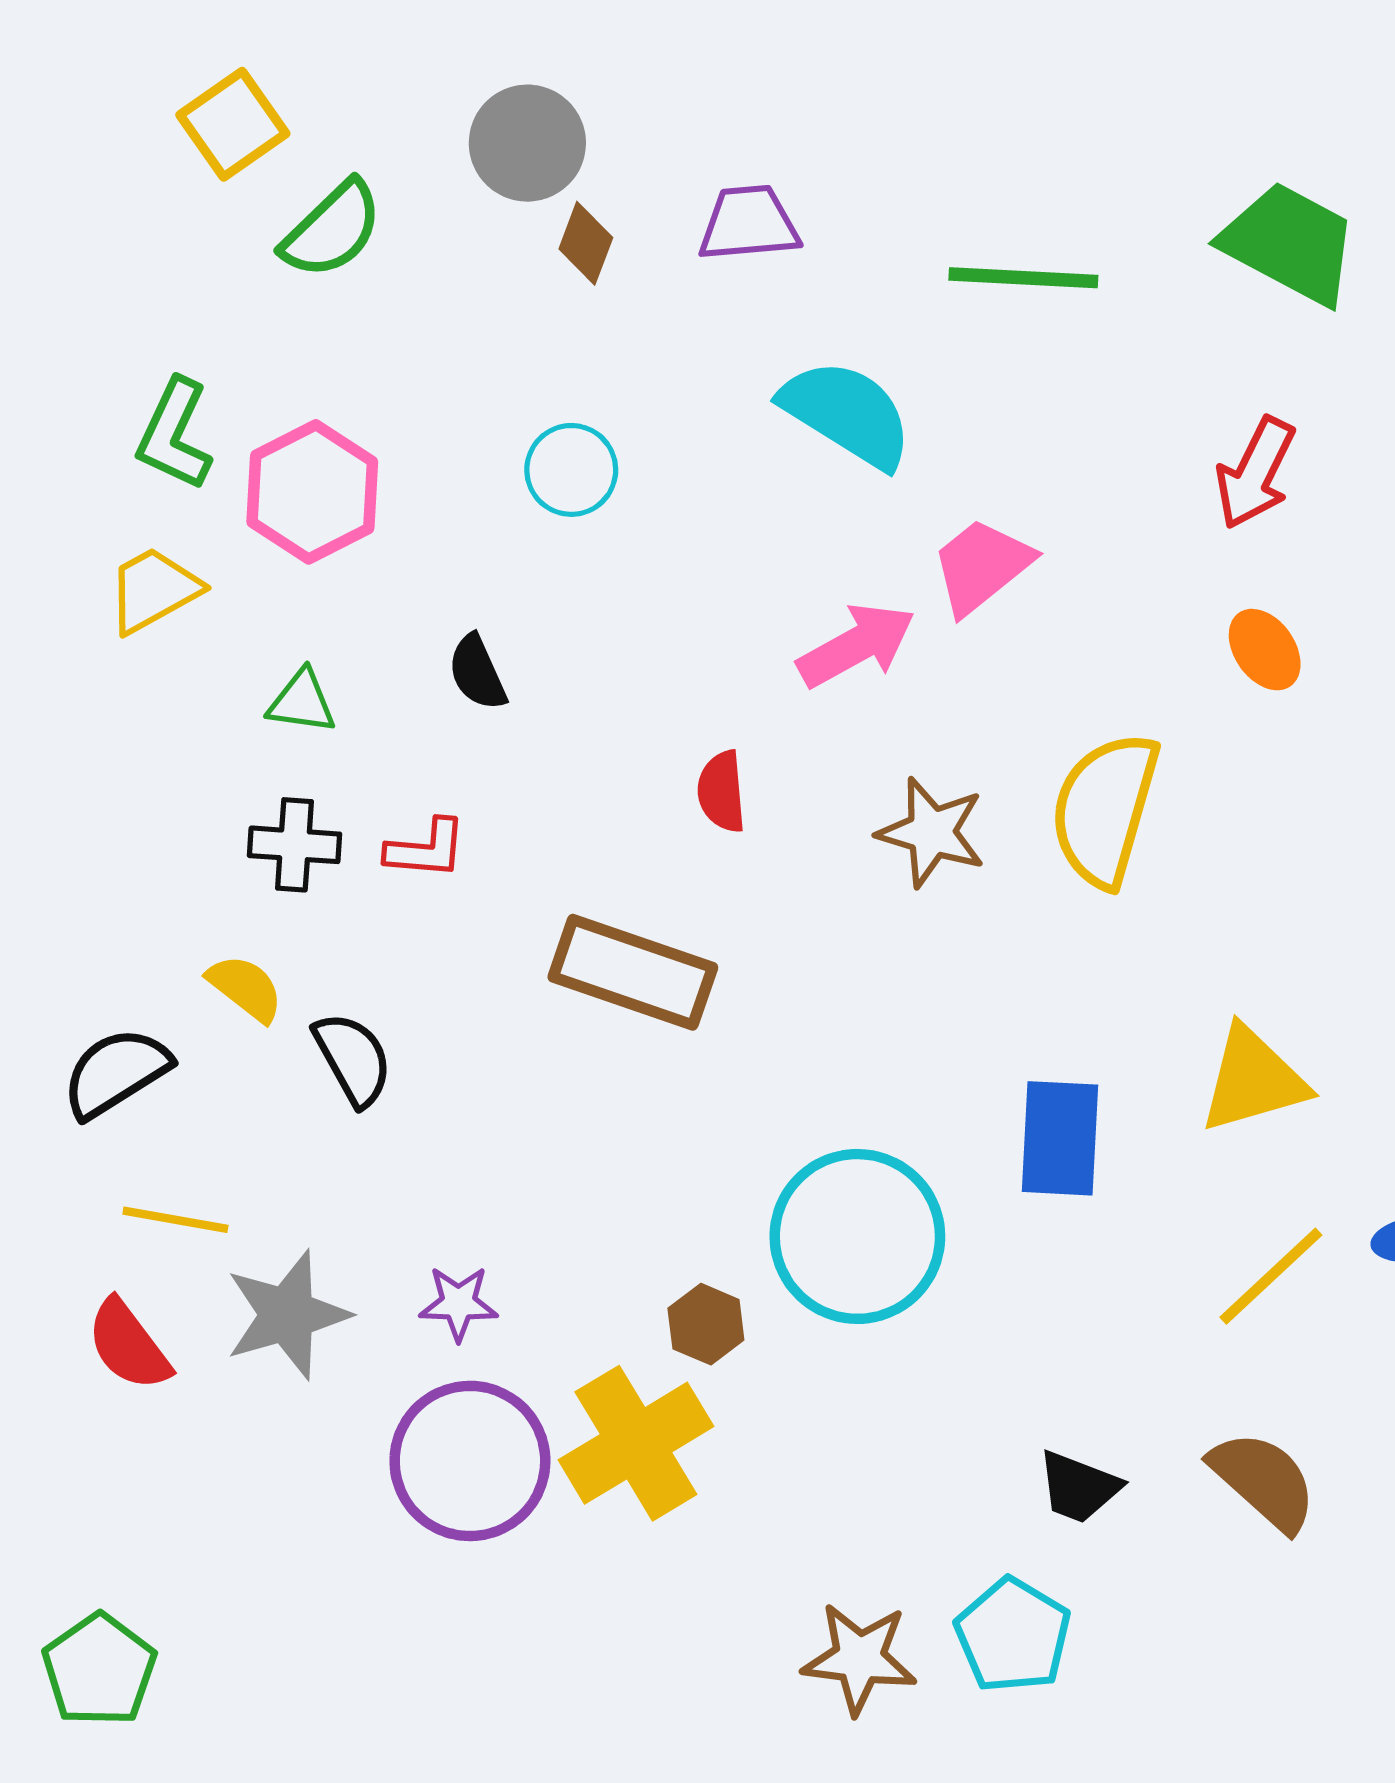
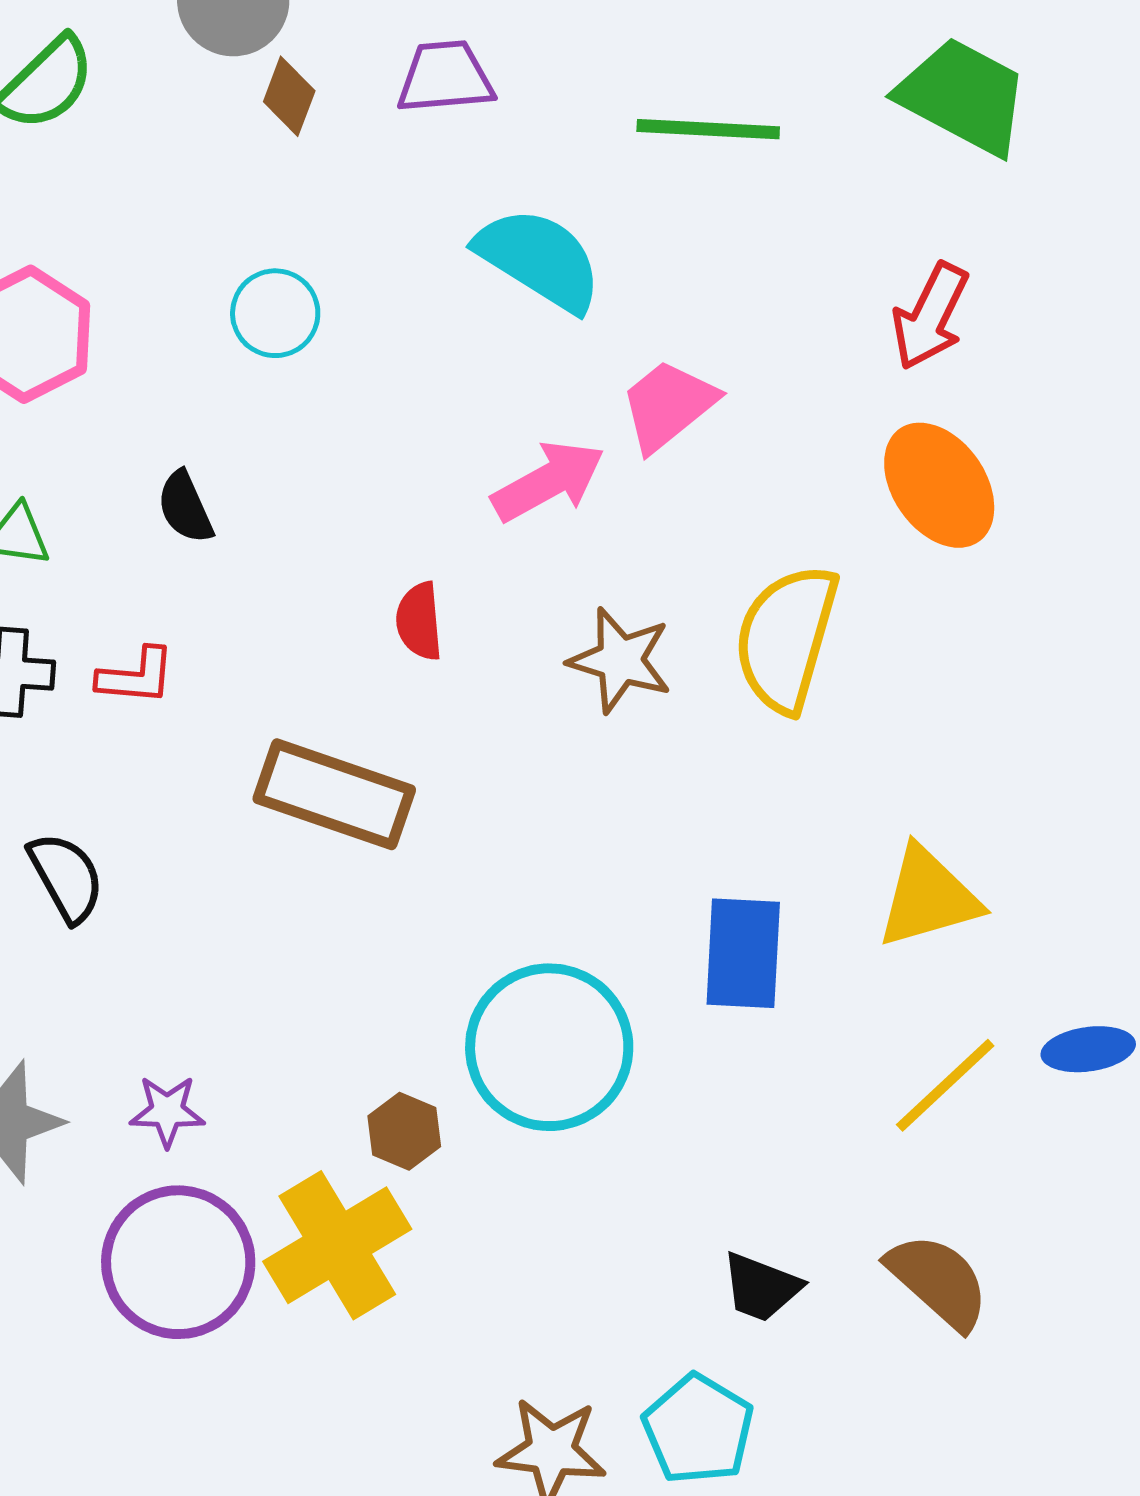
orange ellipse: (1265, 650) -> (939, 485), size x1.6

